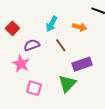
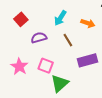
pink star: (21, 64) -> (19, 67), moved
green triangle: (67, 84) -> (60, 83), moved
pink square: (34, 88) -> (46, 66), moved

